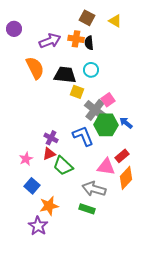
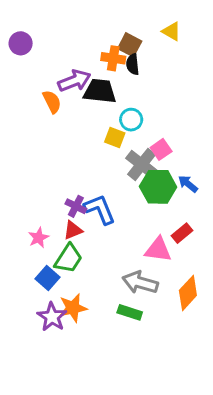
brown square: (87, 18) -> (130, 45), moved
purple arrow: (50, 41) -> (74, 81), moved
orange semicircle: (35, 68) -> (52, 102), size x0.7
cyan circle: (91, 70) -> (131, 120), moved
black trapezoid: (65, 75) -> (100, 91), moved
blue L-shape: (83, 136) -> (100, 209), moved
green trapezoid: (63, 166) -> (68, 259), moved, turned -100
orange diamond: (126, 178) -> (188, 293), moved
purple star: (38, 226) -> (52, 317), moved

